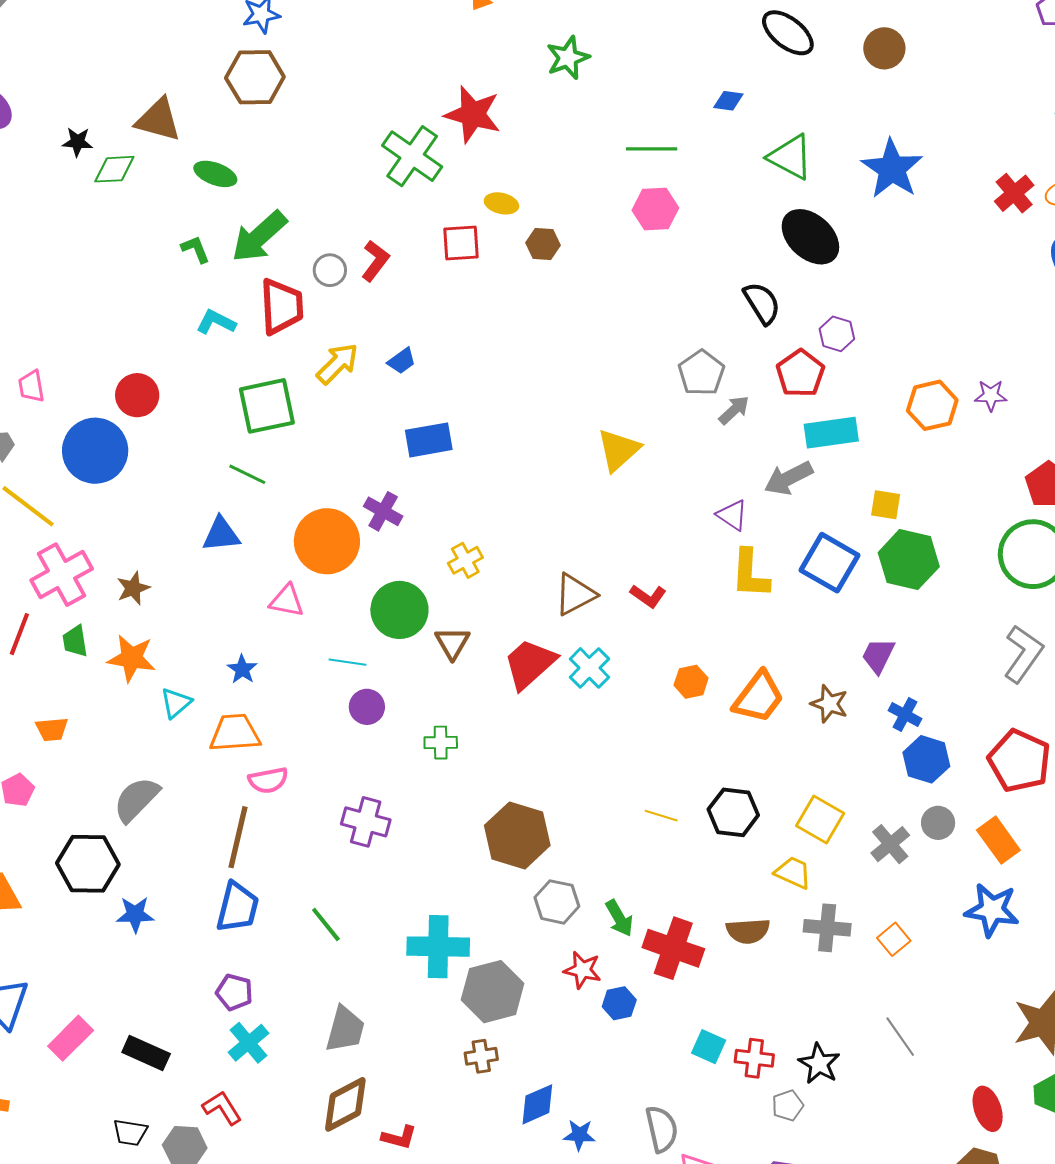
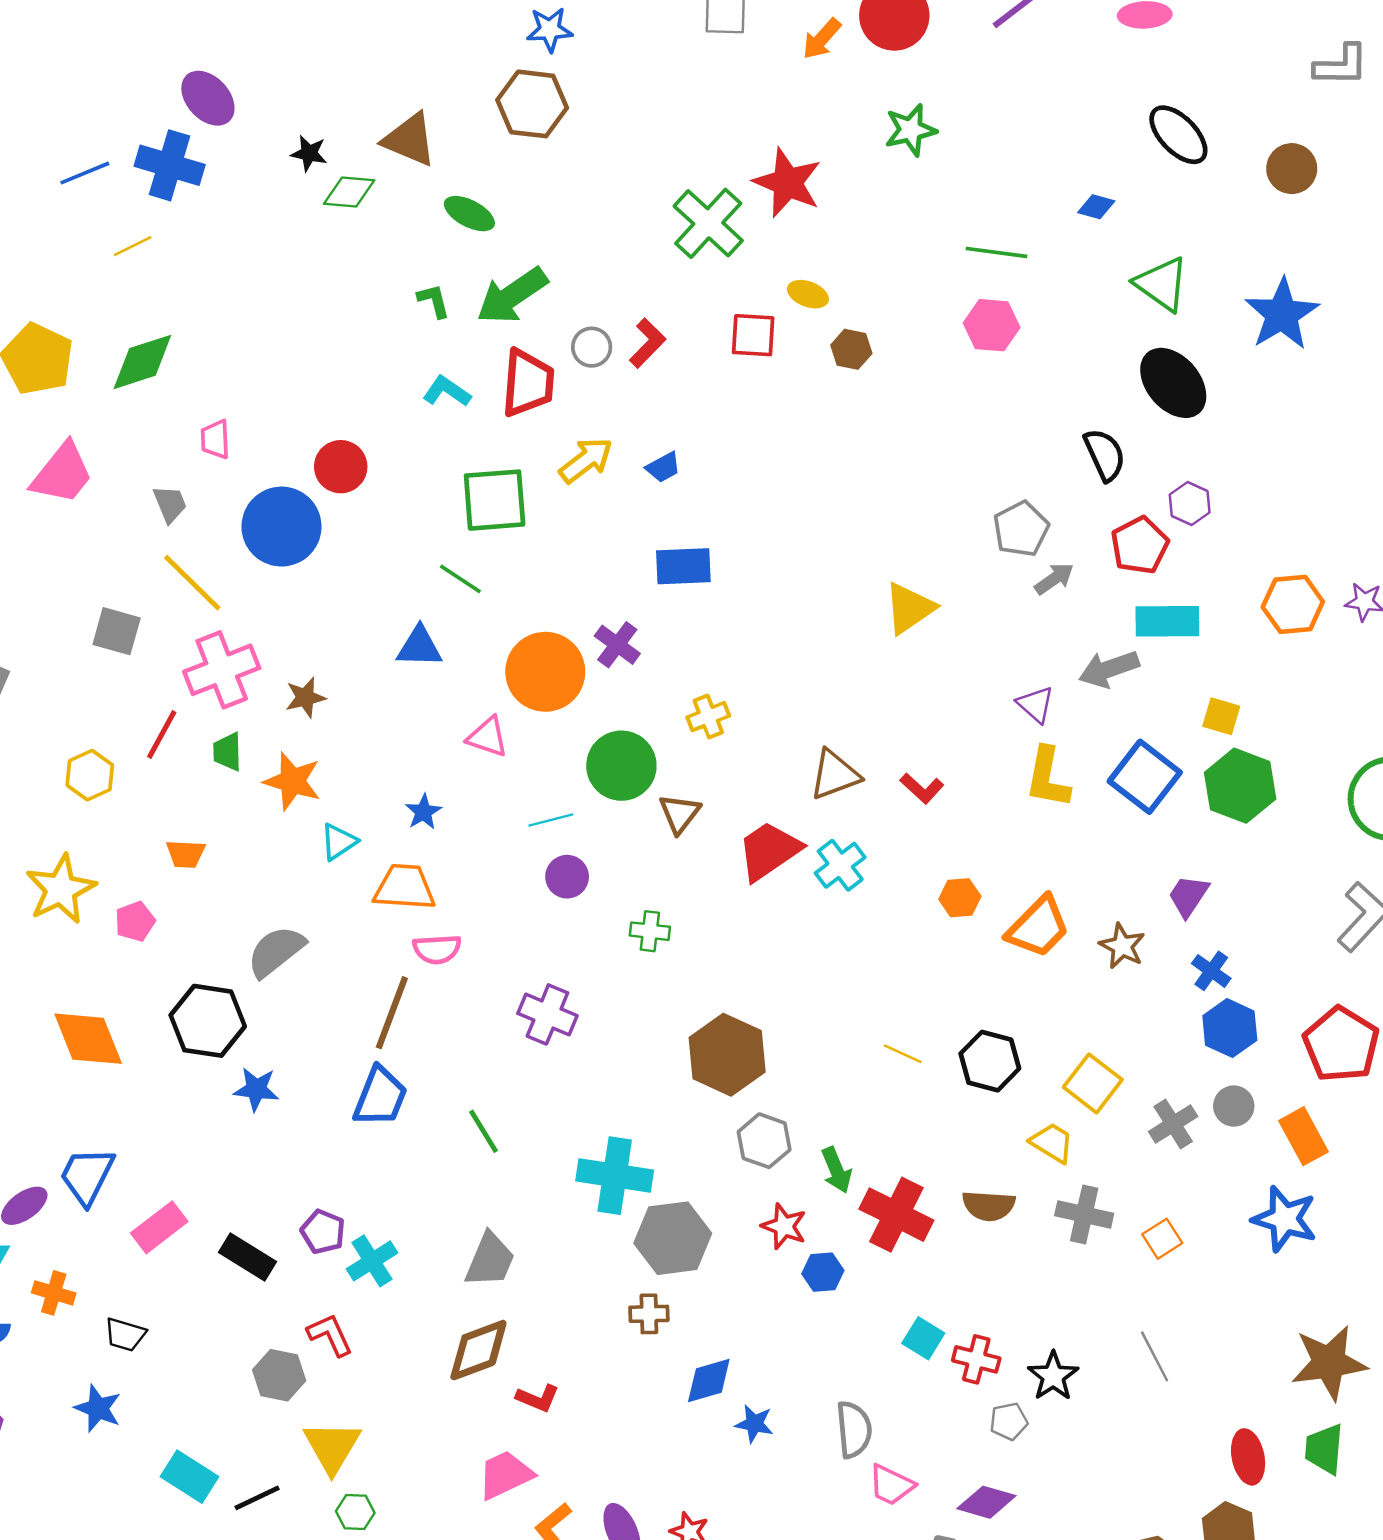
cyan line: (348, 662) -> (551, 820), turned -30
purple pentagon: (234, 992) -> (323, 1232), moved
black trapezoid: (130, 1132) -> (125, 1334), moved

